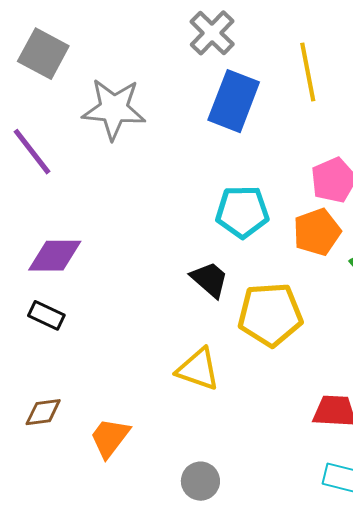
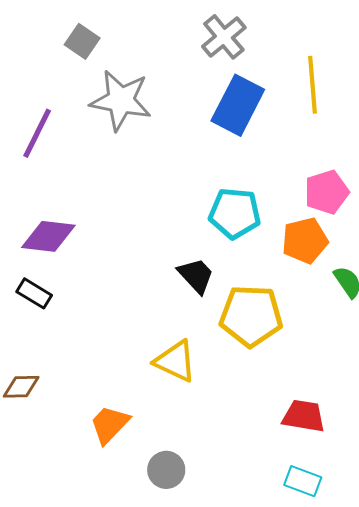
gray square: (43, 54) -> (82, 41), moved, size x0.7
purple line: (32, 152) -> (37, 133), turned 58
orange trapezoid: (110, 438) -> (109, 424), moved

